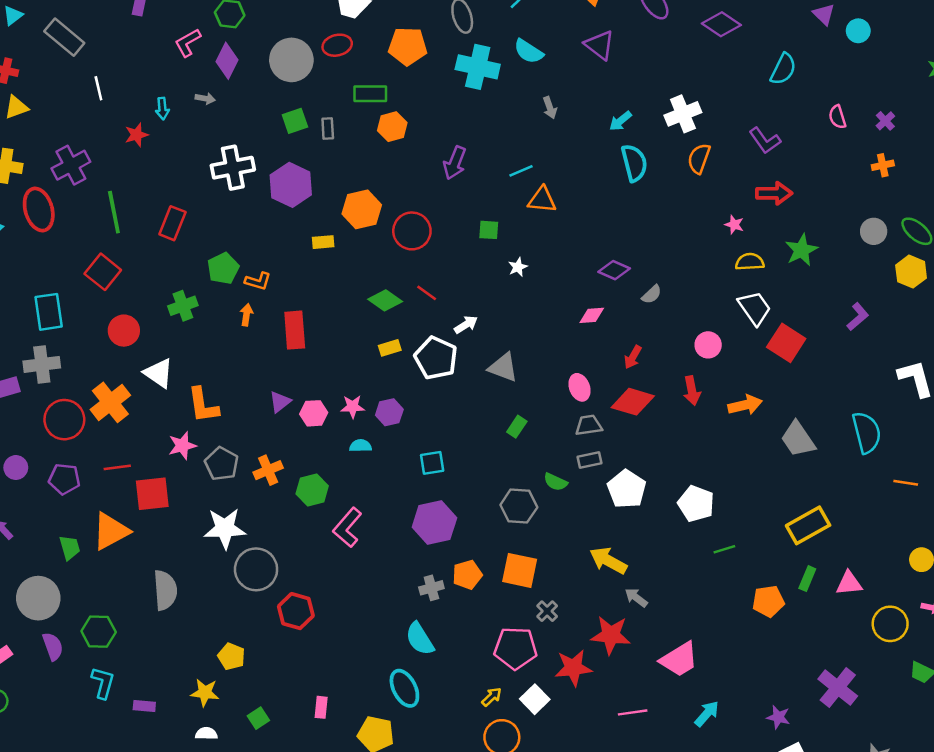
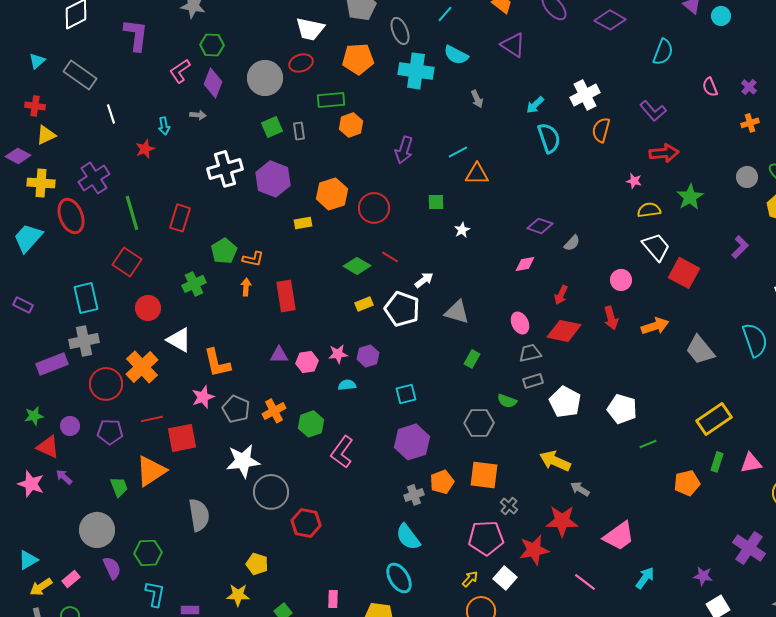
purple triangle: (280, 402) -> (279, 355), turned 42
pink line: (633, 712) -> (585, 582), turned 50

